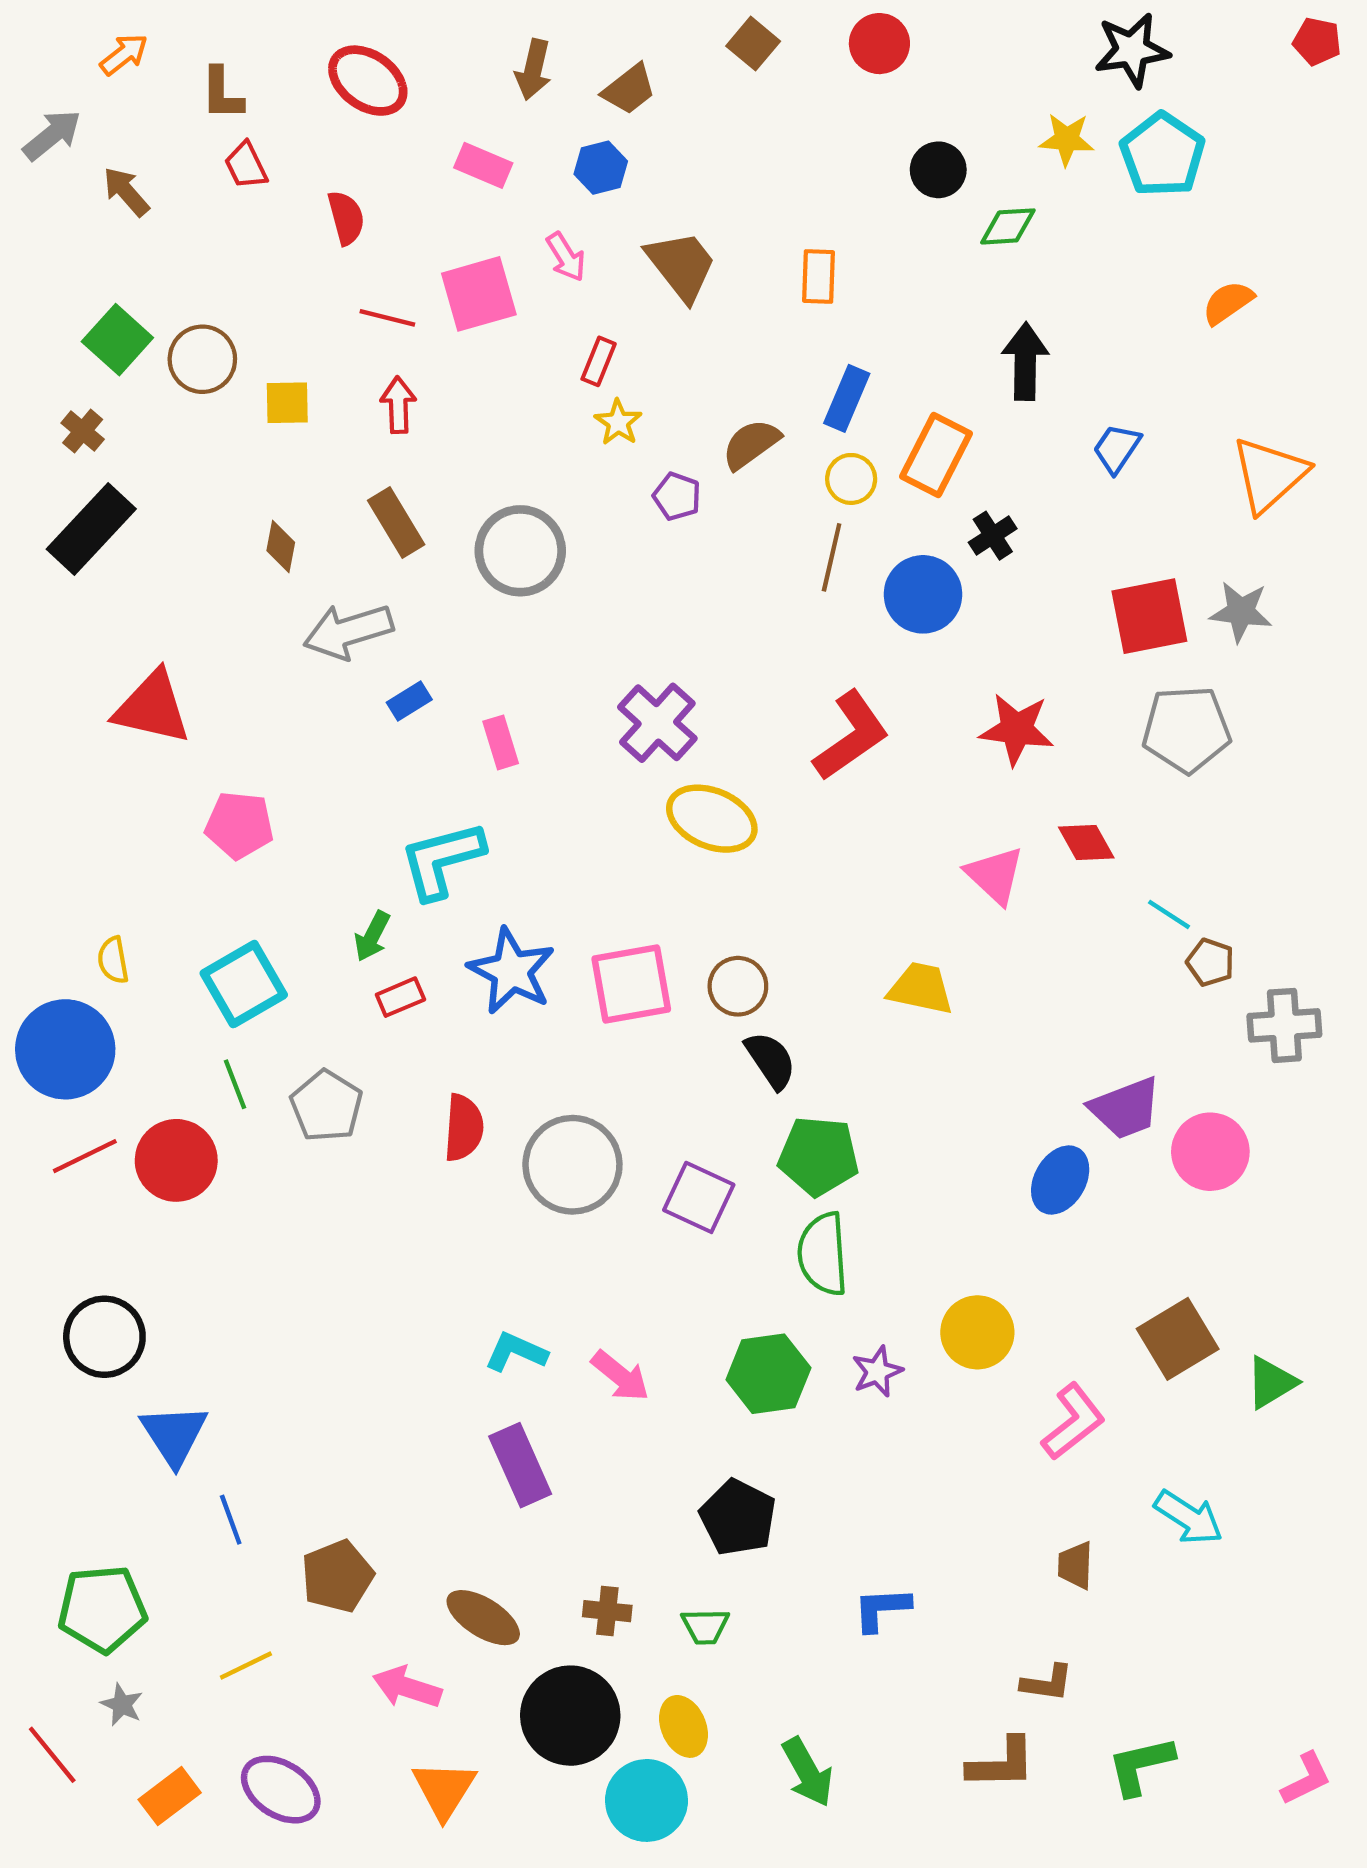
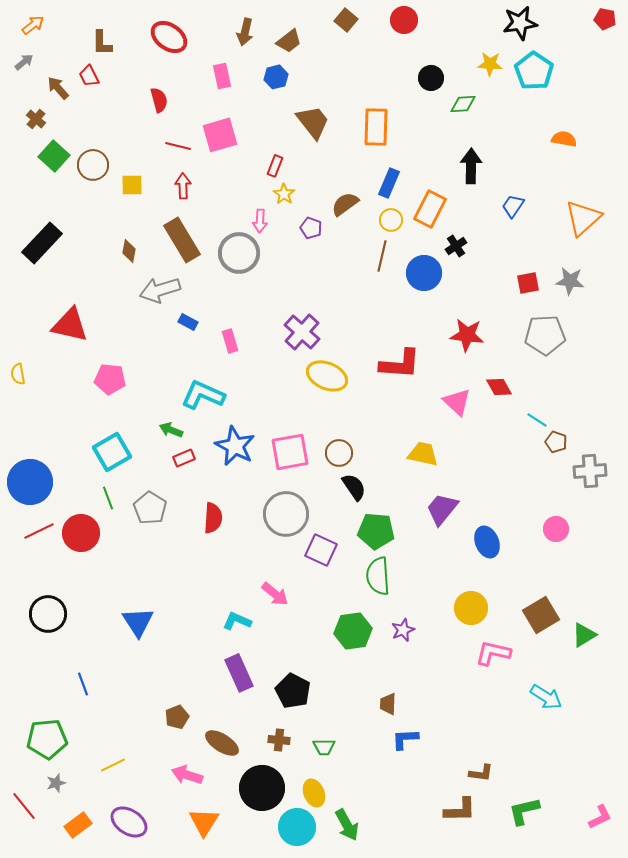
orange arrow: (124, 54) -> (33, 25), moved
gray arrow: (52, 135) -> (24, 62), size x0.7
red trapezoid: (246, 165) -> (89, 76), moved
pink rectangle: (483, 165) -> (222, 76), turned 55
pink arrow: (566, 257) -> (260, 221), moved, turned 35
orange rectangle: (818, 276) -> (376, 127), size x1.5
orange semicircle: (1228, 303) -> (564, 139), turned 45
brown cross: (83, 431) -> (36, 119), moved
brown rectangle: (396, 523) -> (182, 240), size x1.4
red square: (1149, 616) -> (528, 283), size x0.6
blue rectangle: (409, 701) -> (188, 322), turned 60
red L-shape: (851, 736) -> (400, 364), moved, turned 39
cyan L-shape: (442, 860) -> (203, 395), turned 39
green arrow: (372, 936) -> (171, 430), turned 85
yellow semicircle: (113, 960) -> (18, 374), moved
purple trapezoid: (1125, 1108) -> (442, 509), moved, turned 150
pink circle: (1210, 1152) -> (556, 529), size x0.7
gray circle: (572, 1165) -> (286, 514), moved
blue ellipse: (1060, 1180) -> (487, 542), turned -52
yellow circle: (977, 1332) -> (471, 608), moved
pink arrow: (620, 1376) -> (275, 594), moved
pink L-shape: (1073, 1422) -> (493, 653), turned -129
blue triangle: (174, 1435) -> (138, 622), moved
black pentagon: (738, 1517) -> (293, 691), moved
blue line: (231, 1520) -> (83, 684), moved
brown trapezoid: (1075, 1565) -> (388, 704), moved
brown pentagon: (337, 1576) -> (177, 717), moved, size x0.7
gray star: (122, 1705) -> (56, 783), turned 30
green arrow: (808, 1772) -> (347, 825), moved

